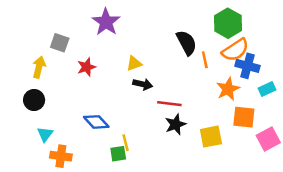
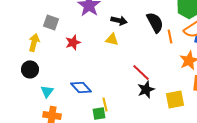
yellow triangle: (134, 63) -> (112, 39), turned 32
black arrow: (143, 84) -> (119, 20), moved
red line: (169, 104) -> (141, 72), turned 36
cyan triangle: (45, 134) -> (47, 91), moved

